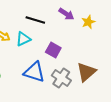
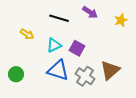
yellow star: (88, 22) -> (121, 20), moved
cyan triangle: (23, 39) -> (54, 45), moved

